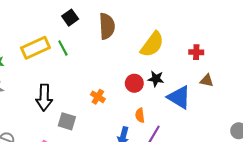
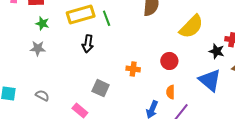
black star: (156, 79) -> (217, 51), moved
black arrow: (44, 97) -> (88, 44), moved, size x0.7
orange cross: (98, 97) -> (133, 69), turned -32

